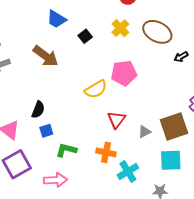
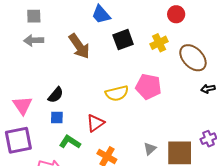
black square: (85, 36) -> (123, 40), size x1.5
red triangle: (116, 120) -> (95, 123), moved
gray triangle: (144, 132) -> (150, 149), turned -32

